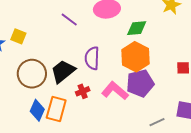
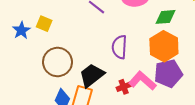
black trapezoid: (63, 71) -> (92, 75), moved
red cross: (83, 91) -> (124, 87), moved

